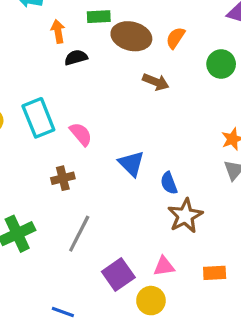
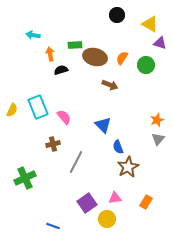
green circle: (221, 64) -> (146, 65), moved
blue triangle: (131, 164) -> (103, 125), moved
gray line: (79, 234) -> (76, 162), moved
orange rectangle: (215, 273) -> (146, 202), turned -56

